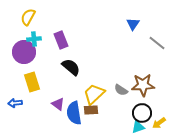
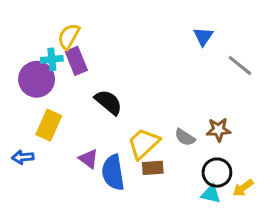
yellow semicircle: (28, 17) -> (69, 36), moved
purple rectangle: (61, 40) -> (76, 61), moved
yellow rectangle: (32, 82) -> (49, 125), turned 42
brown star: (143, 85) -> (219, 130), size x0.7
brown rectangle: (91, 110) -> (153, 168), moved
cyan triangle: (138, 127) -> (211, 194), turned 32

